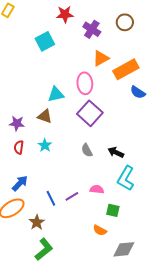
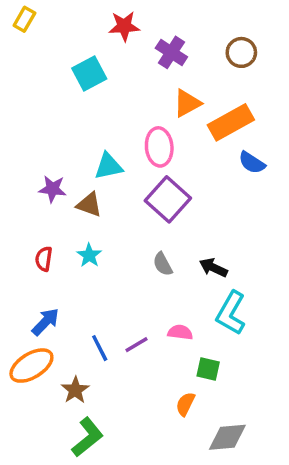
brown circle: (125, 22) -> (241, 52), moved
purple star: (17, 123) -> (52, 189), moved
orange semicircle: (100, 230) -> (185, 404), turned 88

